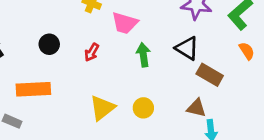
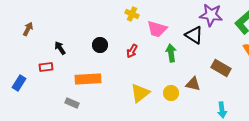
black triangle: (187, 48) -> (194, 35), moved
brown triangle: (196, 108) -> (193, 84), moved

